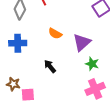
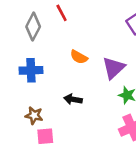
black arrow: (50, 66) -> (73, 99), turned -40
brown star: (13, 84) -> (34, 115), moved

